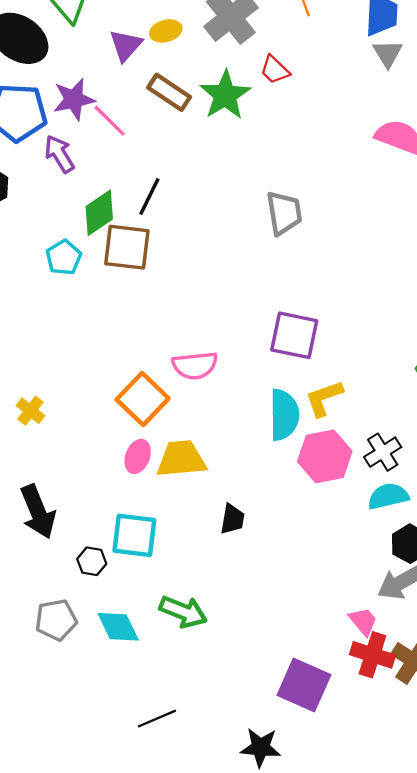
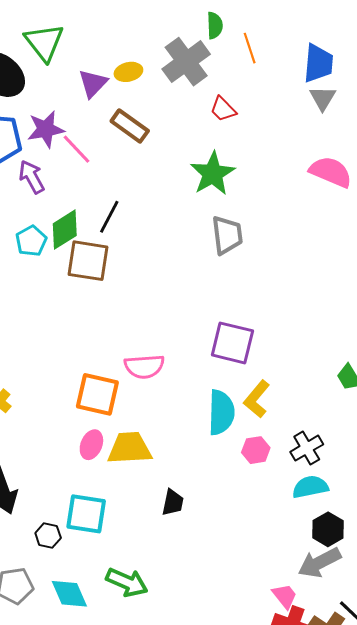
green star: (225, 95) -> (213, 174), moved
cyan pentagon: (64, 258) -> (31, 241), moved
yellow L-shape: (324, 398) -> (257, 399), turned -33
orange square: (143, 399) -> (97, 394), turned -33
pink hexagon: (325, 456) -> (256, 450), size x0.6

